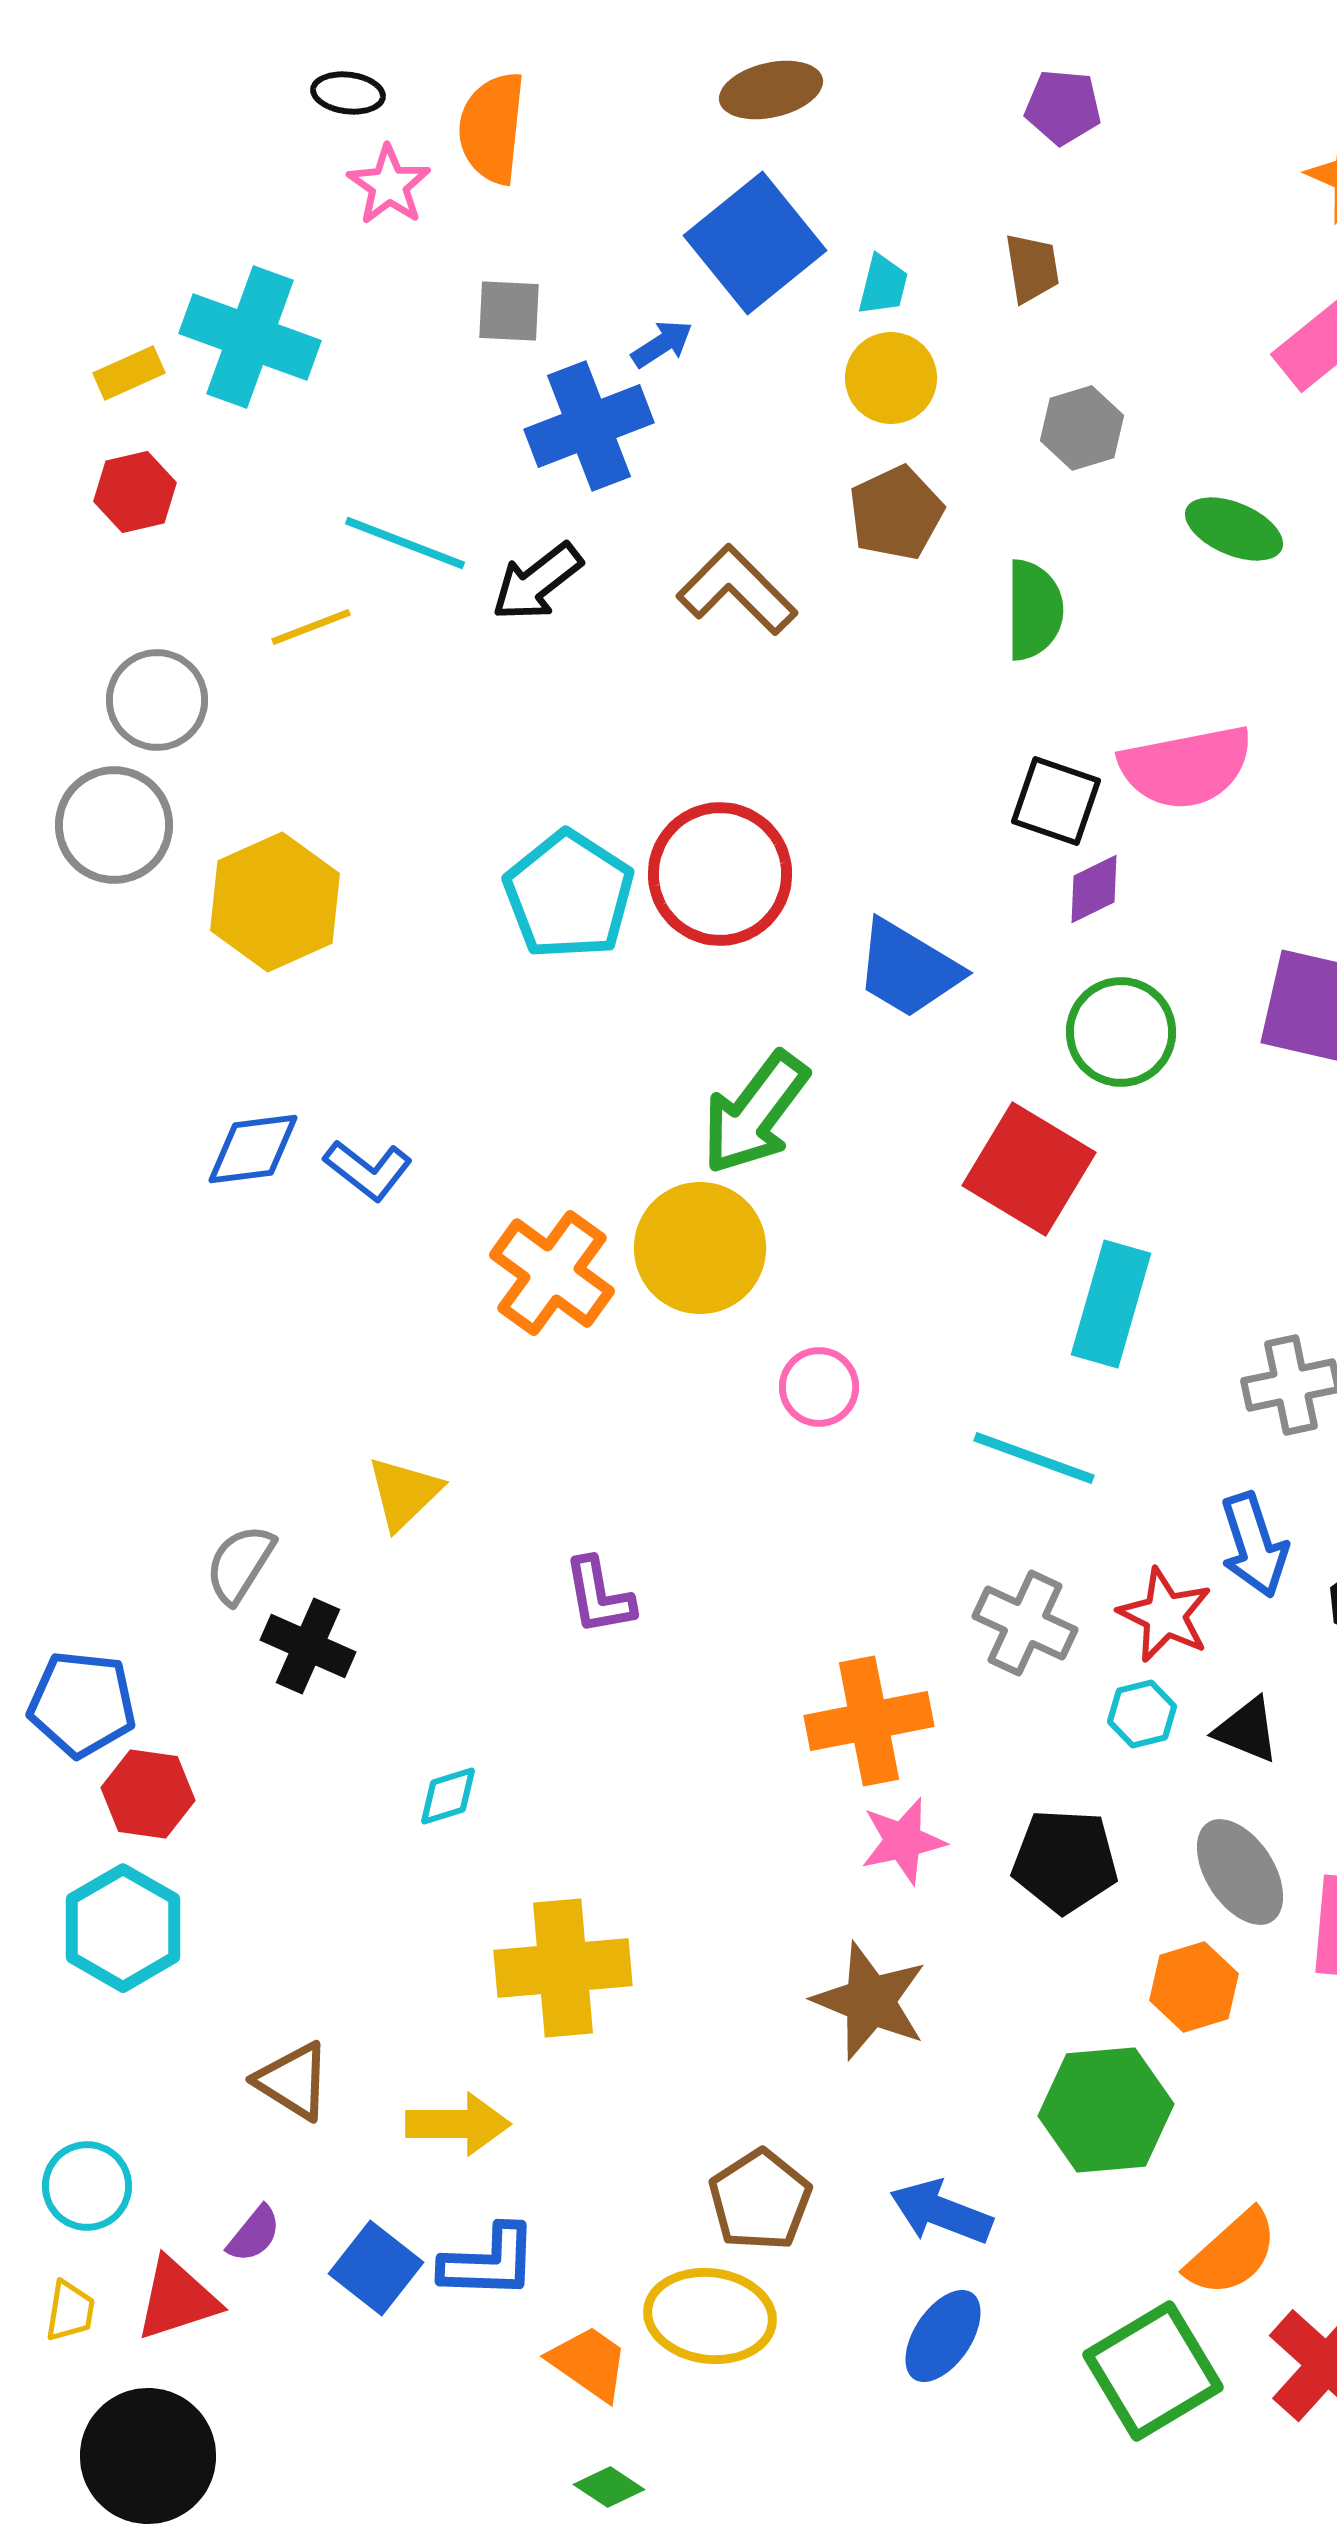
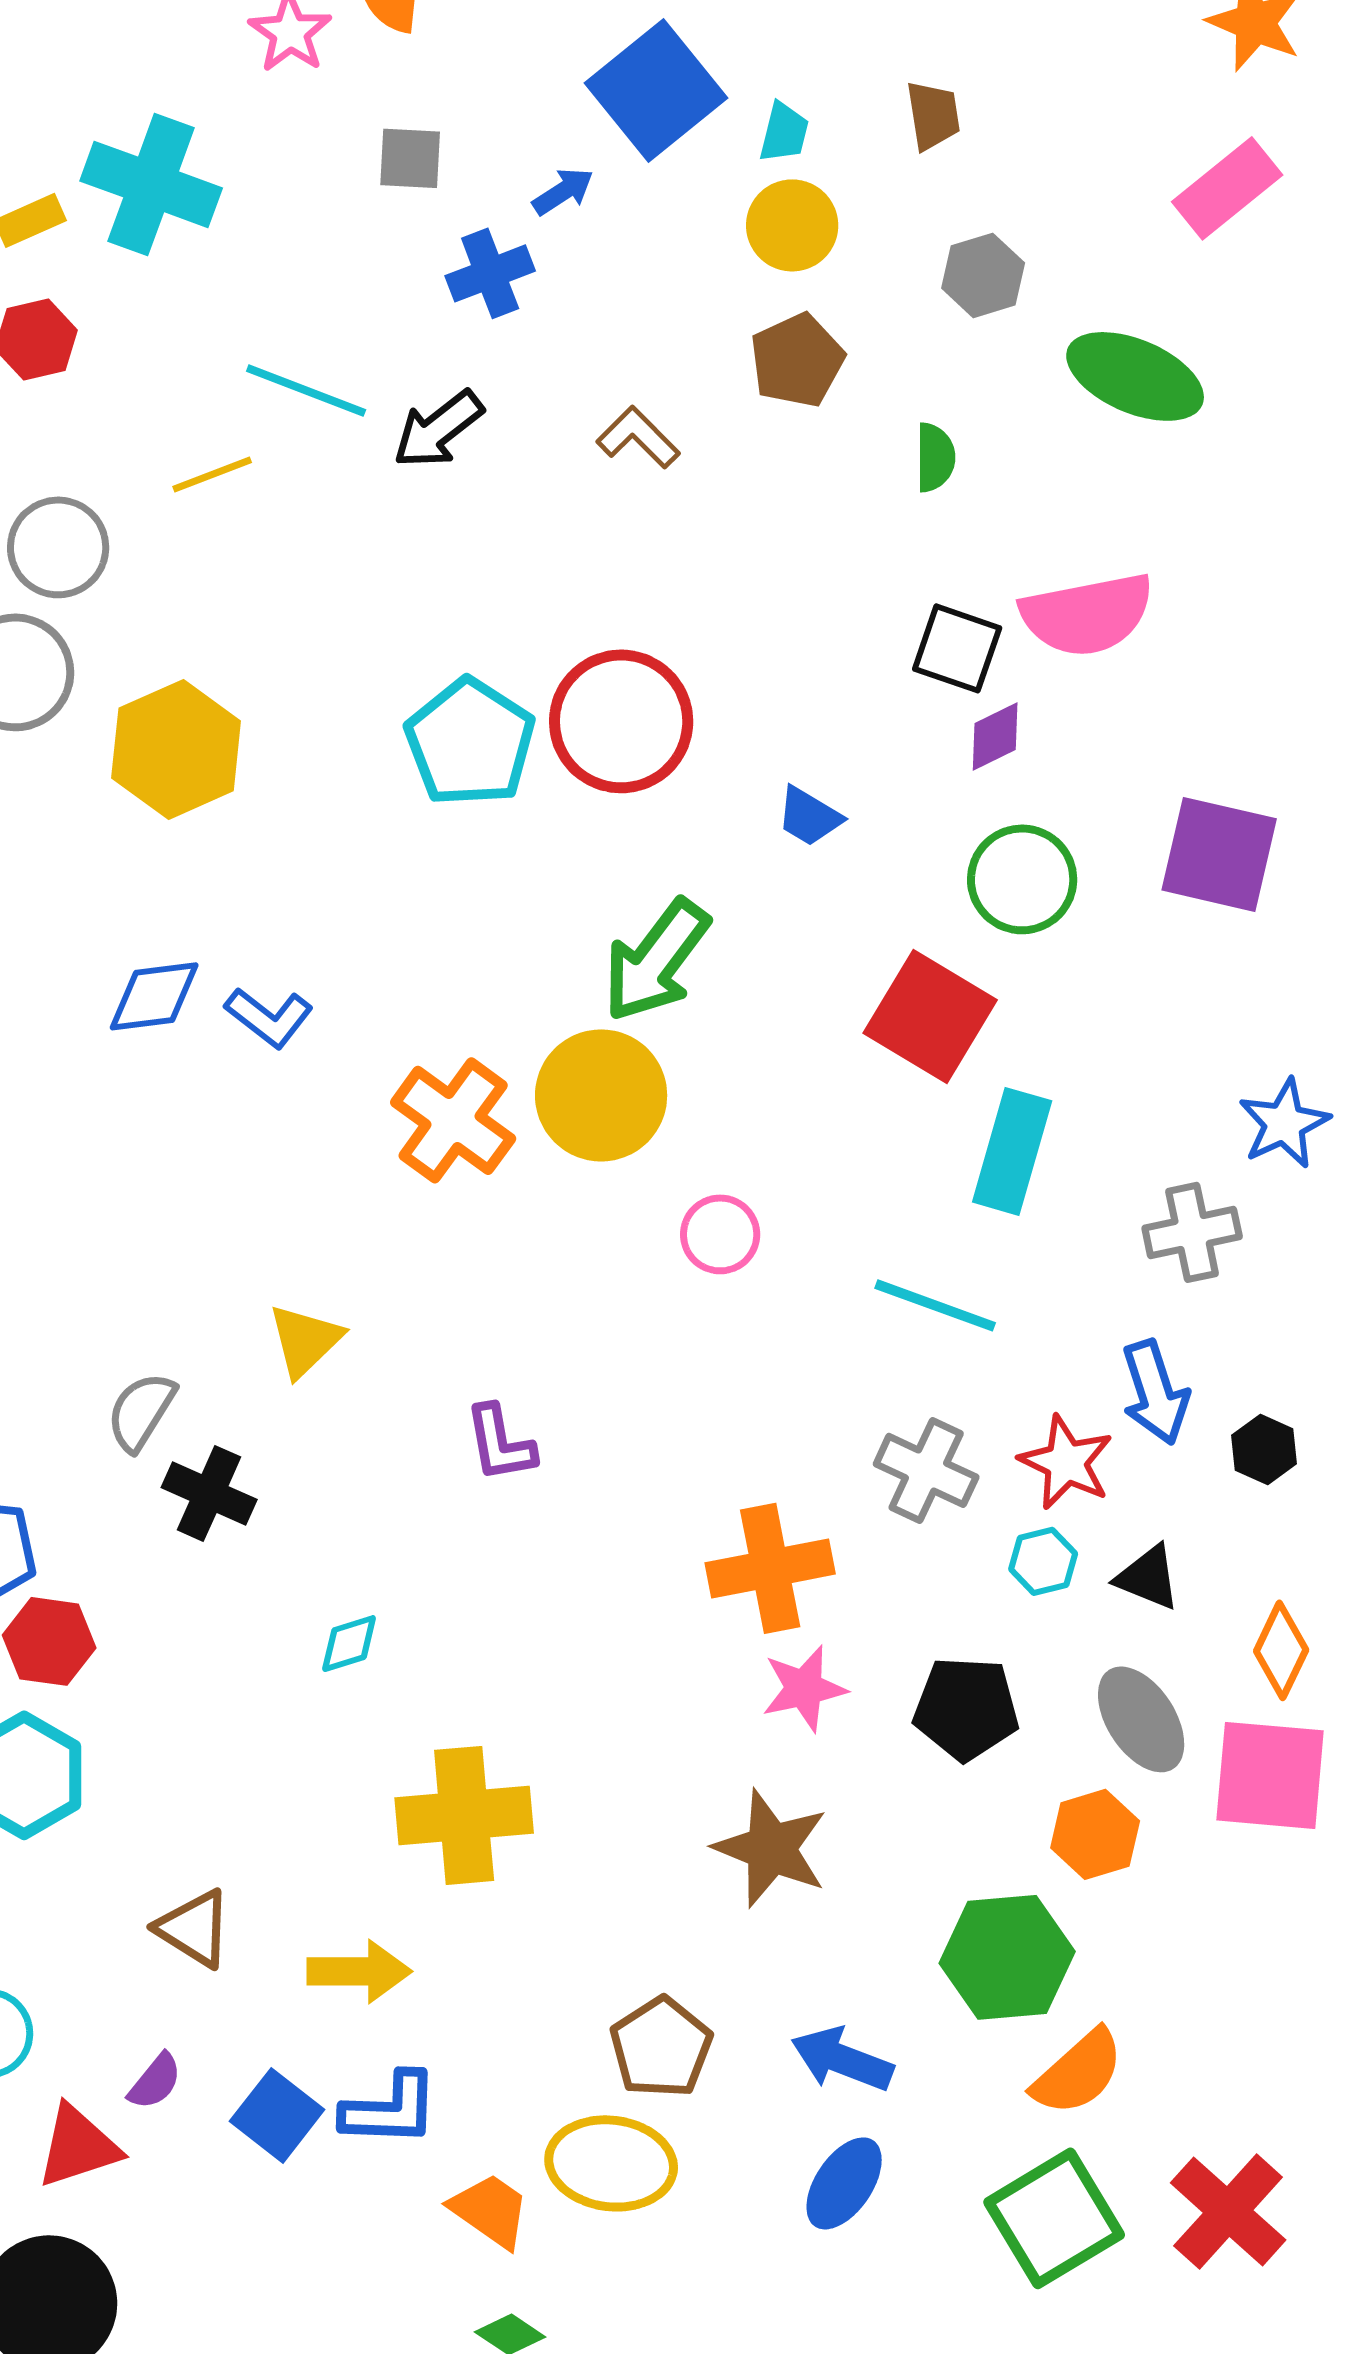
blue cross: (589, 426) -> (490, 273), size x0.7
green ellipse: (1234, 529) -> (1135, 376), size x1.4
brown L-shape: (737, 590) -> (638, 437), size x0.7
green semicircle: (1034, 610) -> (935, 457), size x0.7
blue trapezoid: (908, 969) -> (809, 816), size x0.6
orange semicircle: (1232, 2253) -> (1078, 2072), moved

